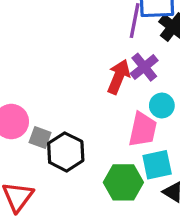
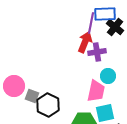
purple cross: (144, 67) -> (97, 52), turned 30
red arrow: (119, 77) -> (85, 42), moved

